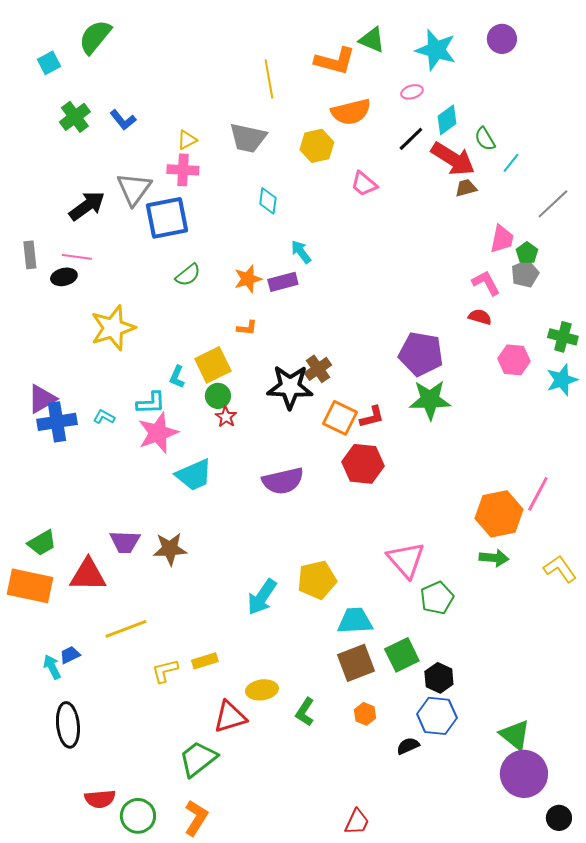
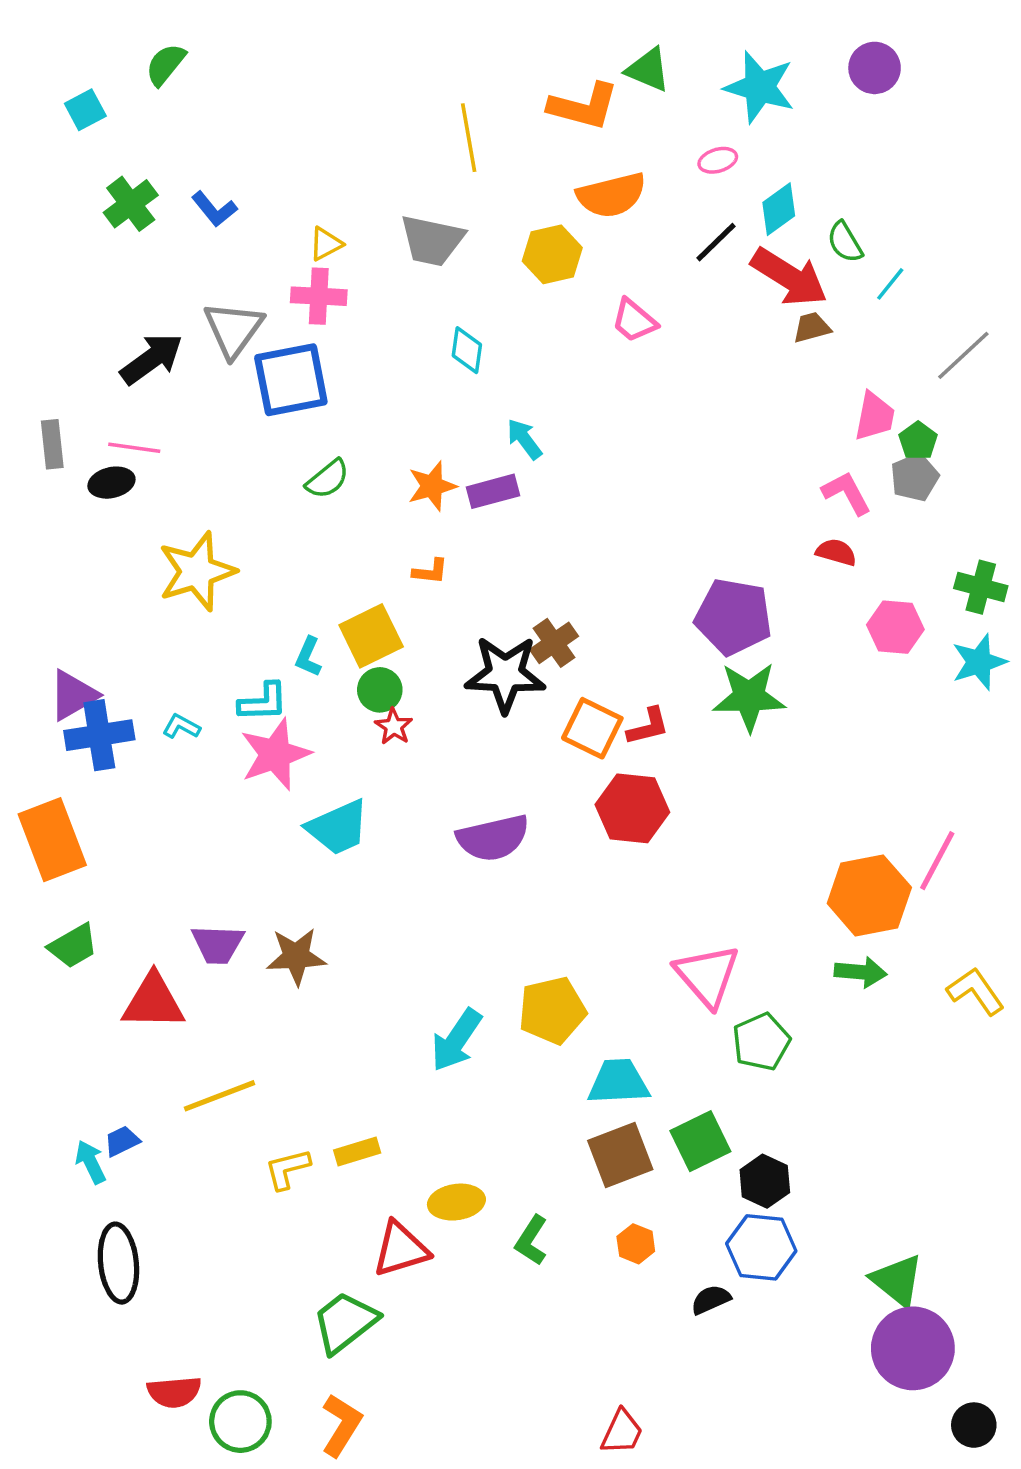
green semicircle: (95, 37) -> (165, 64), size x0.7
orange rectangle: (30, 586) -> (52, 840), moved, turned 57

